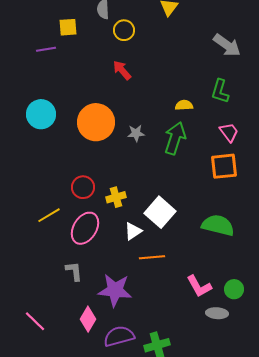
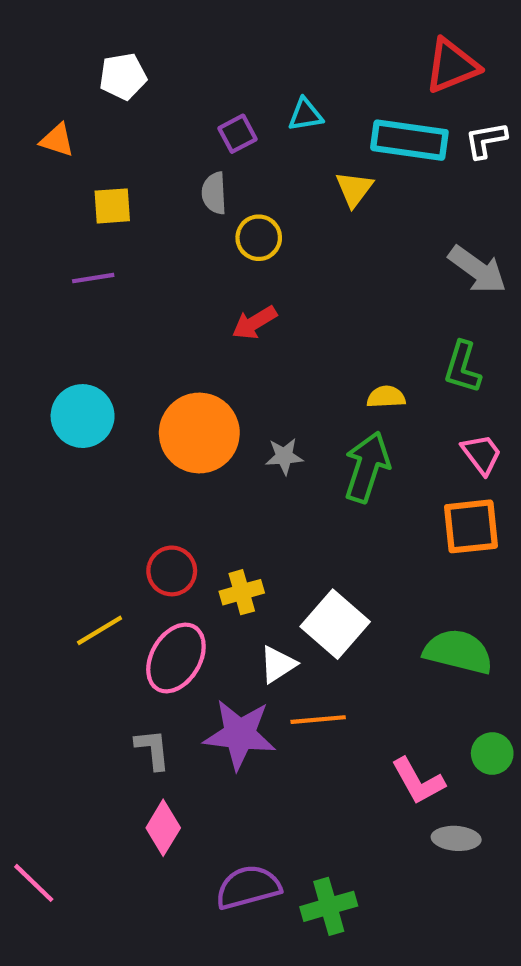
yellow square: (68, 27) -> (112, 206), moved
red arrow: (122, 70) -> (254, 323), turned -80
green circle: (234, 289) -> (492, 753), moved
purple star: (115, 290) -> (240, 734), moved
pink diamond: (88, 319) -> (163, 828), moved
pink line: (35, 321) -> (34, 883), moved

